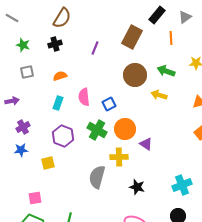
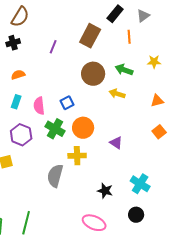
pink semicircle: (84, 97) -> (39, 106), moved
purple triangle: (146, 144) -> (116, 143), moved
cyan cross: (182, 185) -> (140, 184), turned -36
black star: (137, 187) -> (105, 191), moved

